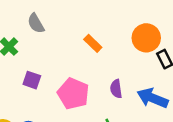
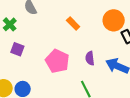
purple square: (32, 80) -> (17, 49), moved

